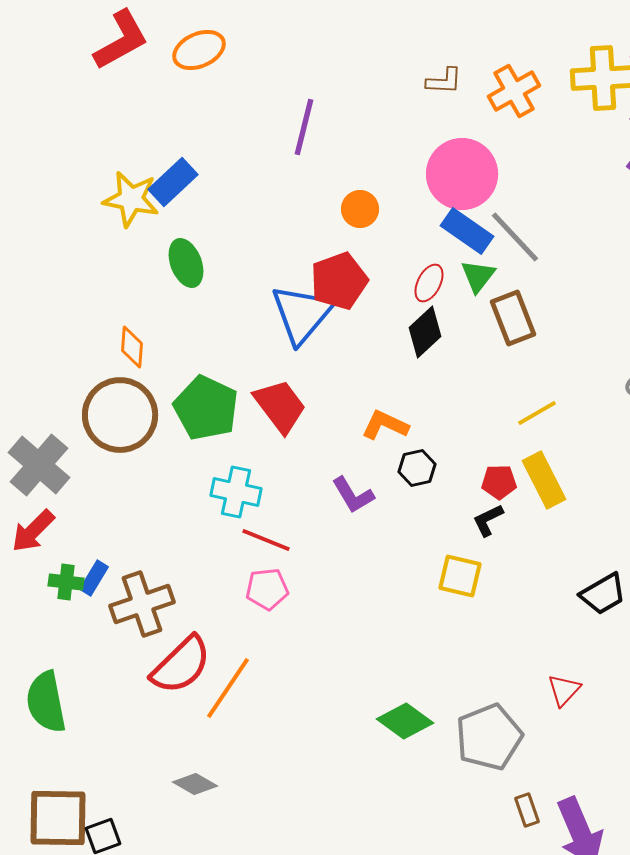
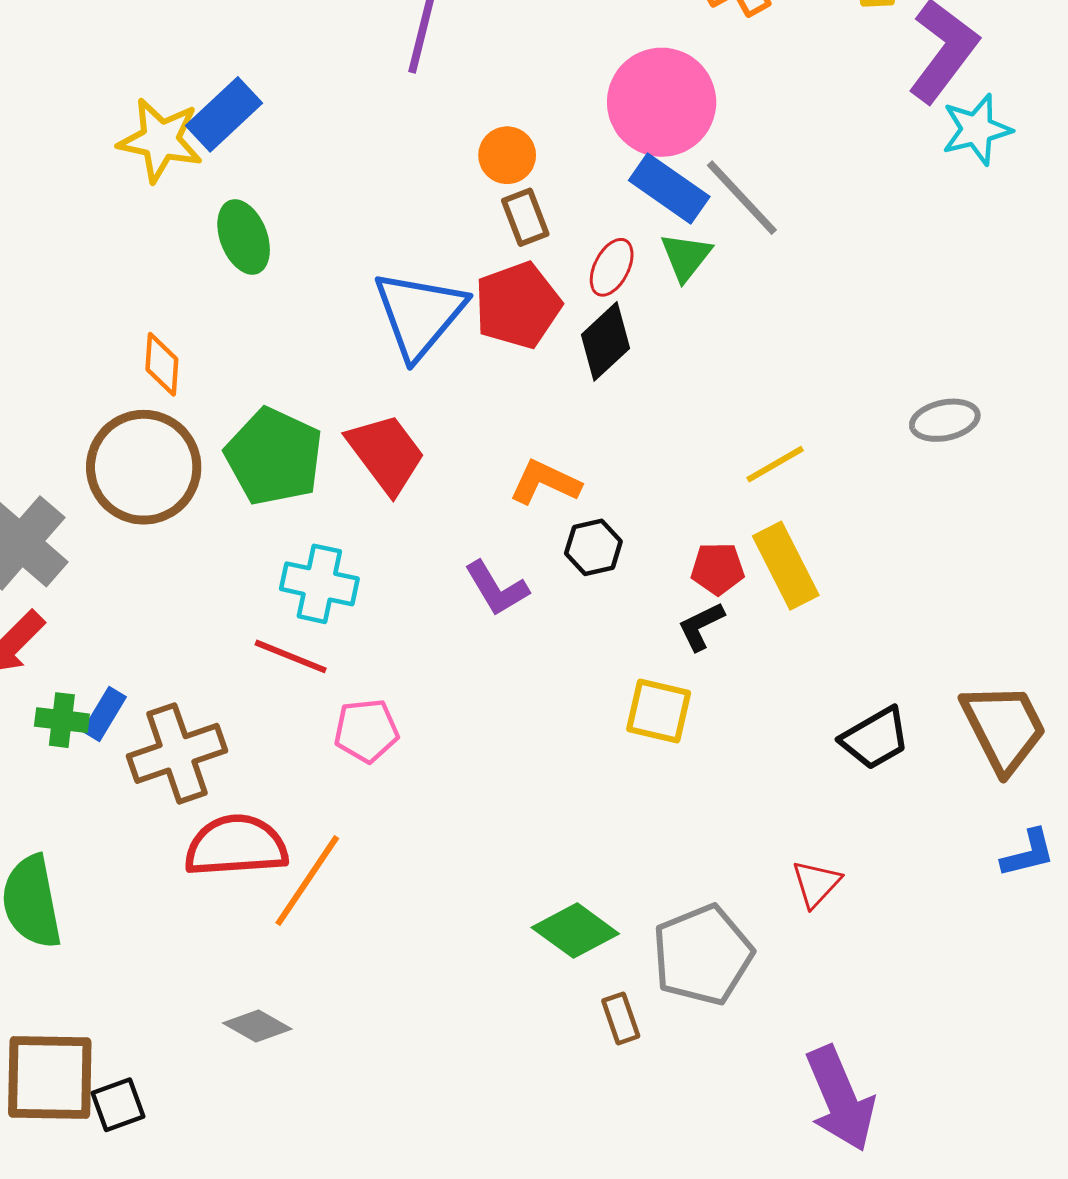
red pentagon: (339, 281) -> (518, 305), moved
brown rectangle: (513, 318) -> (525, 217), moved, size x0.7
red line: (266, 540) -> (291, 656), moved
red semicircle: (181, 665) -> (236, 846), turned -140
brown rectangle: (527, 810) -> (621, 1018), moved

